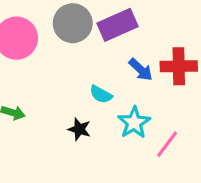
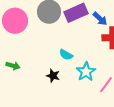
blue arrow: (141, 70) -> (100, 19), moved

